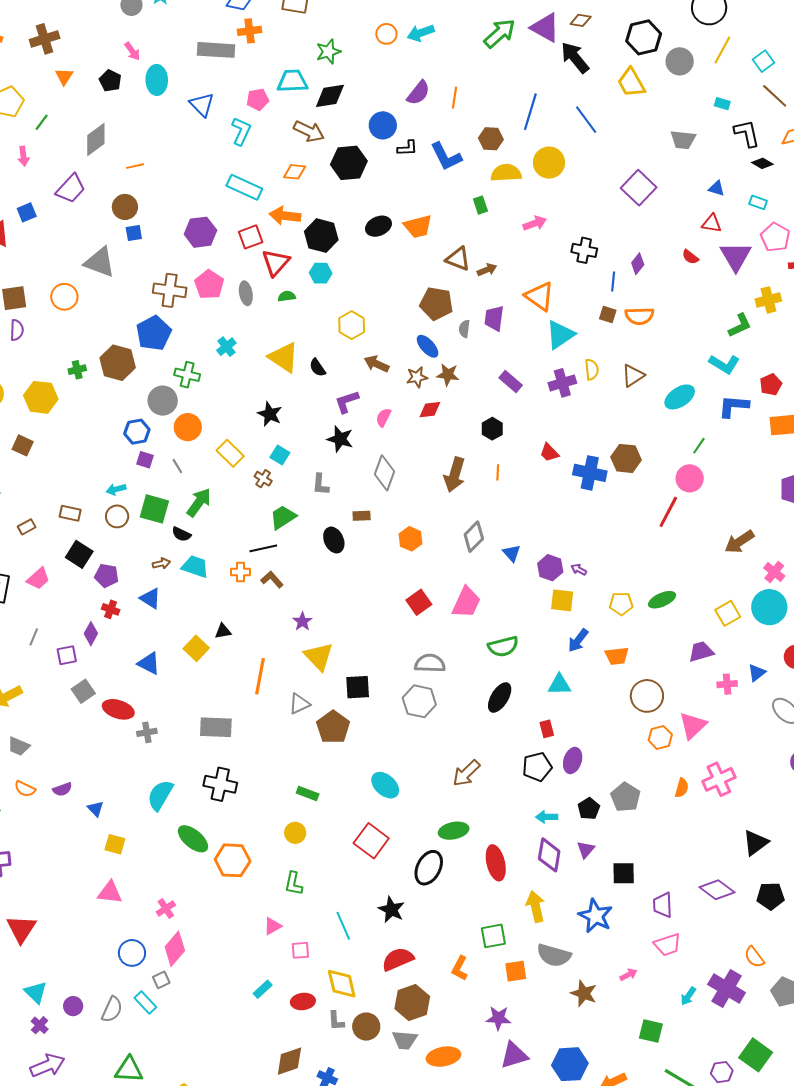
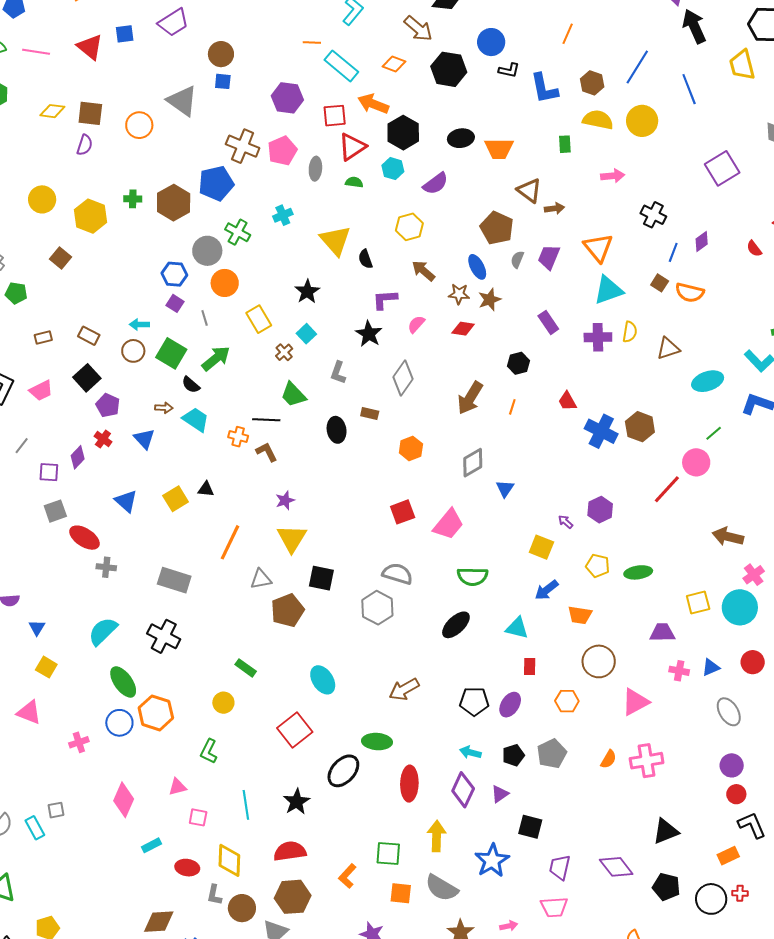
purple semicircle: (418, 93) -> (436, 184), moved
orange line: (135, 166) -> (312, 42), moved
brown star: (448, 375) -> (490, 300), turned 30
green trapezoid: (283, 517) -> (293, 395), turned -116
brown arrow: (739, 542) -> (728, 537), turned 32
purple hexagon: (550, 568) -> (600, 510), moved
red rectangle: (547, 729) -> (530, 667), moved
orange hexagon: (660, 737) -> (567, 701), moved
pink diamond: (175, 949) -> (124, 800), moved, turned -32
blue circle: (132, 953) -> (119, 723), moved

